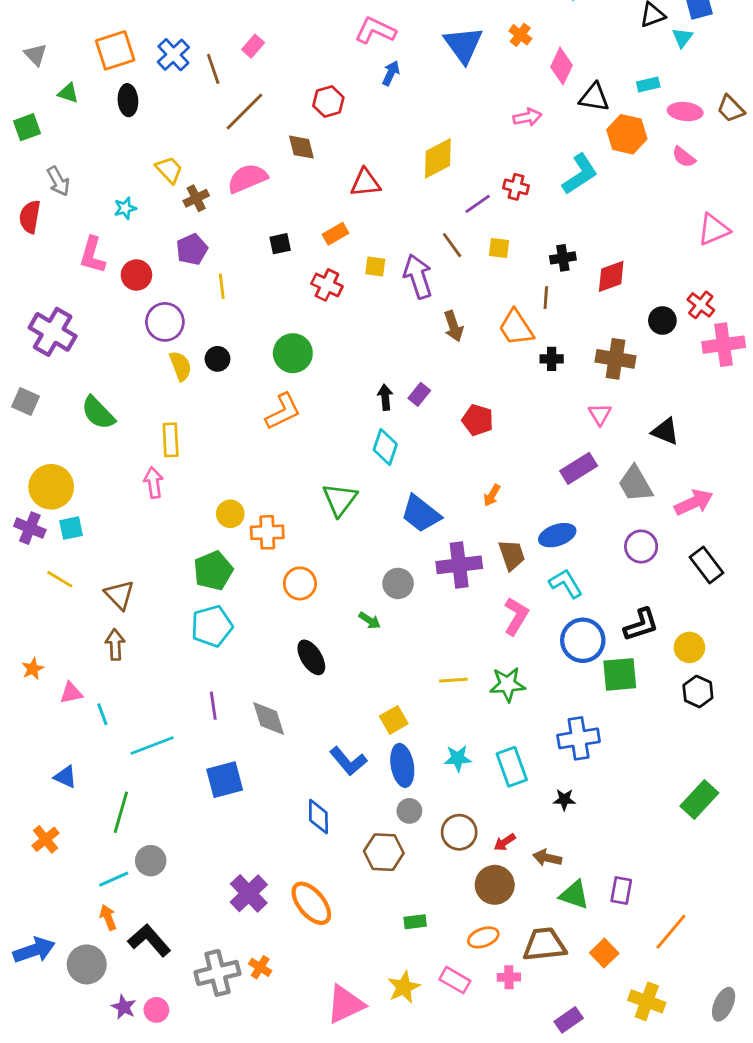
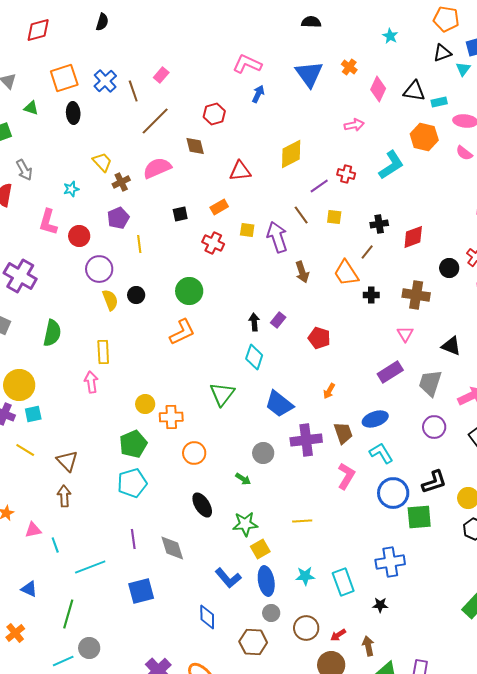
black triangle: (594, 97) -> (414, 91), moved
brown line: (546, 298) -> (367, 252), turned 35
green semicircle: (98, 413) -> (52, 333), turned -124
gray trapezoid: (635, 484) -> (430, 383), turned 48
green star: (507, 684) -> (245, 524), moved
brown arrow: (547, 858) -> (368, 646), turned 66

